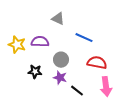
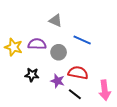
gray circle: (61, 60) -> (59, 52), moved
red semicircle: (97, 63) -> (78, 73), moved

